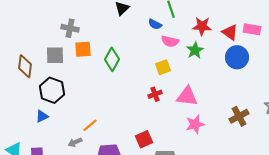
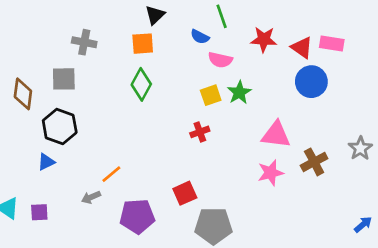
orange square: (83, 49) -> (143, 44), moved
green star: (195, 50) -> (239, 93), moved
pink triangle: (187, 96) -> (276, 135), moved
pink star: (195, 124) -> (271, 173), moved

